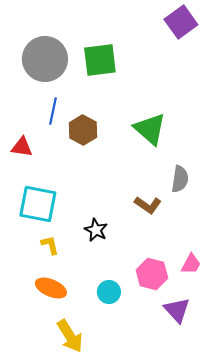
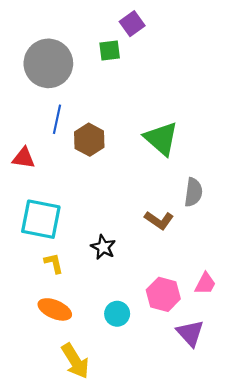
purple square: (181, 22) -> (132, 24), moved, size x0.7
green square: (100, 60) -> (110, 50), moved, size x0.6

